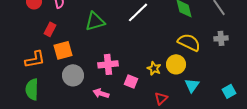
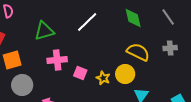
pink cross: (108, 64) -> (57, 60), moved
pink square: (131, 81) -> (80, 73), moved

